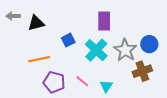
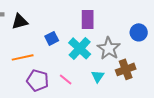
blue circle: (149, 44) -> (139, 32), moved
cyan triangle: (106, 86) -> (98, 76), moved

